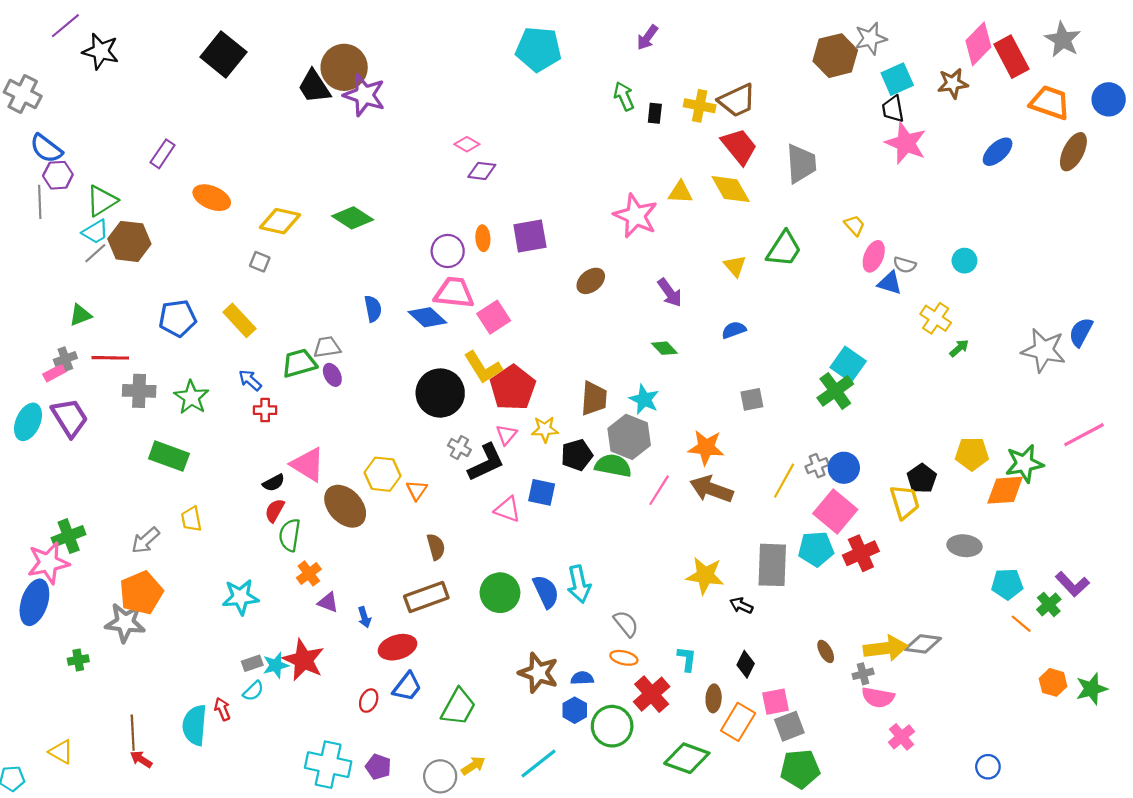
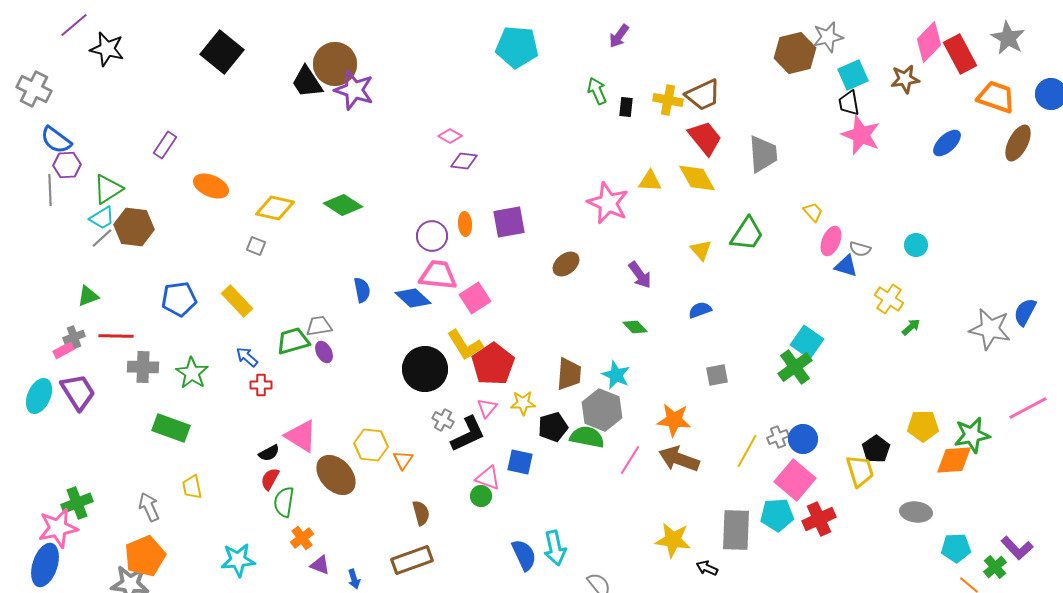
gray arrow: (145, 540) -> (149, 507), turned 108
green circle: (500, 593) -> (481, 496), moved, size x0.6

